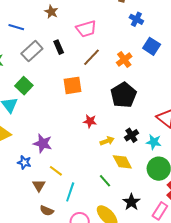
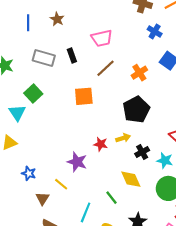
brown star: (51, 12) -> (57, 19), moved
blue line: (16, 27) -> (28, 23), moved, turned 70
gray rectangle: (32, 51) -> (44, 58), turned 55
red star: (90, 121) -> (101, 144), moved
yellow arrow: (107, 141) -> (123, 138), moved
purple star: (43, 143) -> (77, 162), moved
cyan line: (70, 192) -> (86, 212), moved

